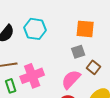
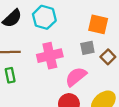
brown square: (93, 67) -> (108, 57), moved
pink cross: (32, 76) -> (50, 56), moved

